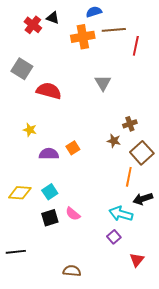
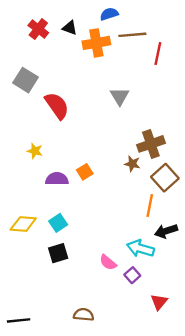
black triangle: (53, 18) -> (70, 28), moved
red semicircle: (49, 91) -> (57, 106), turned 40
brown cross: (130, 124) -> (151, 144), size x1.6
pink semicircle: (73, 214) -> (108, 262), moved
black line: (16, 252) -> (19, 320), moved

